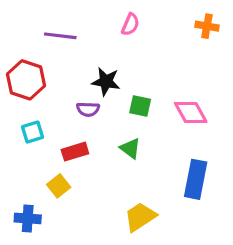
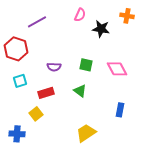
purple line: (60, 36) -> (37, 22), turned -36
black star: (106, 82) -> (101, 29), moved
blue rectangle: (196, 179) -> (120, 110), size x0.6

